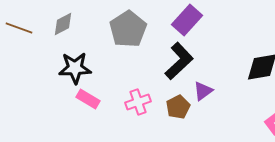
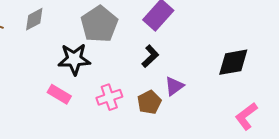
black L-shape: (179, 61) -> (150, 56), size x0.6
black star: (75, 68) -> (74, 59), moved

